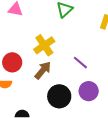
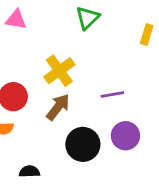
purple line: (80, 63) -> (112, 94), turned -49

